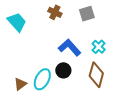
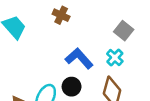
gray square: (87, 14) -> (124, 31), moved, turned -35

